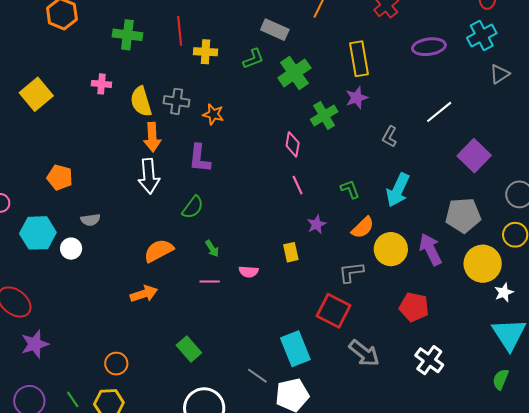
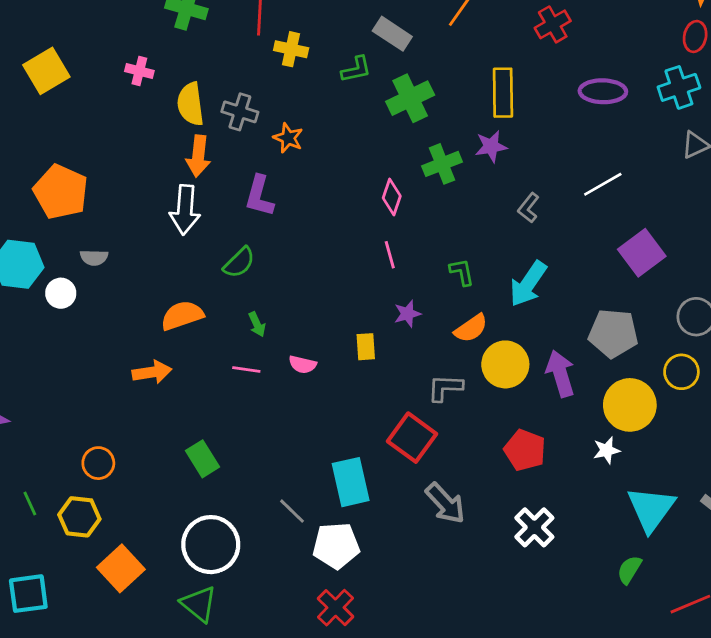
orange pentagon: (60, 177) -> (61, 192), size x1.5
white star: (504, 293) -> (607, 450), moved

